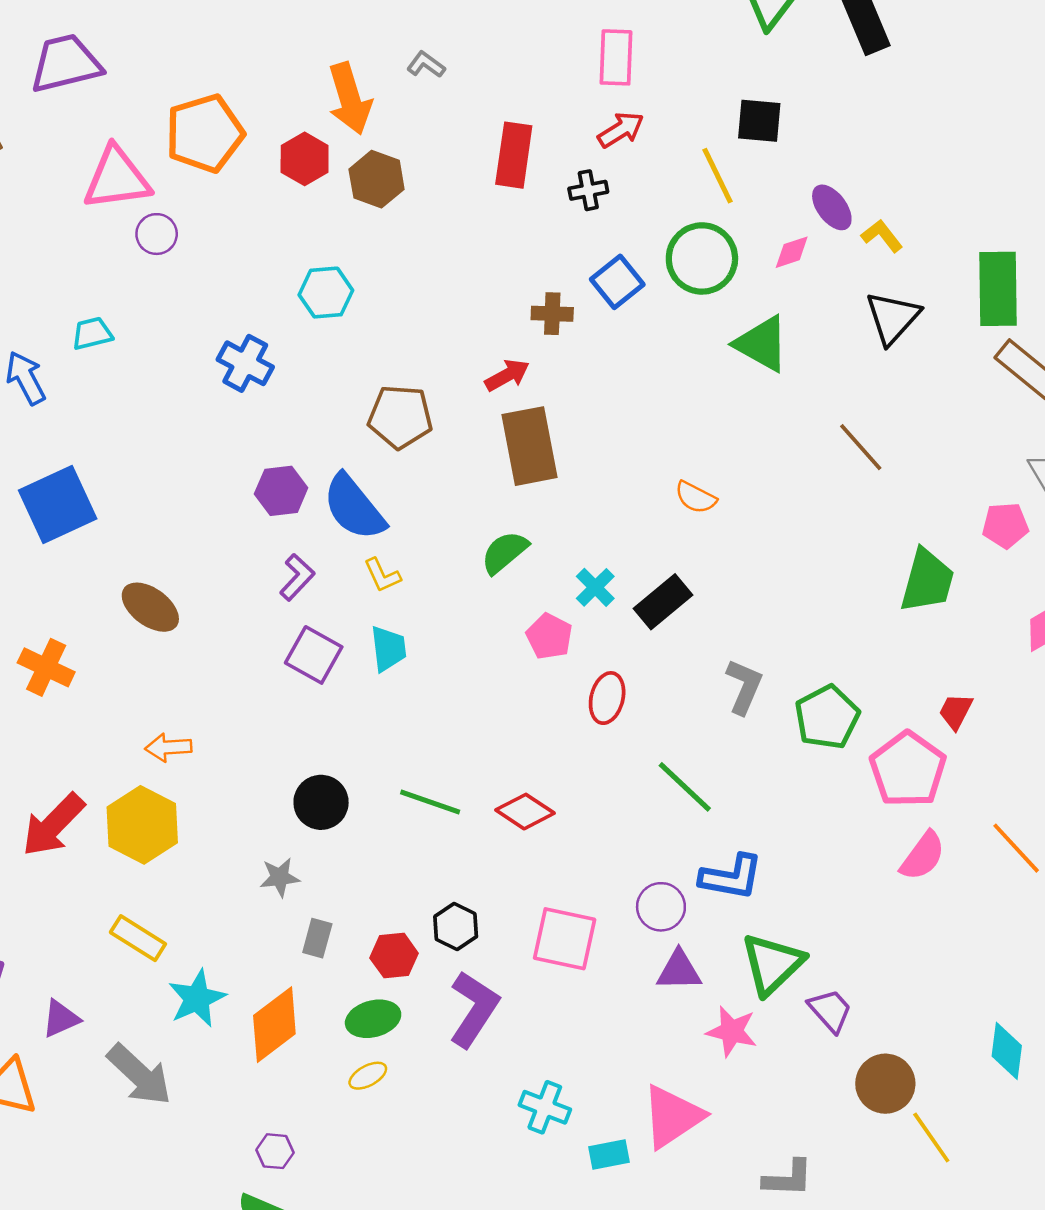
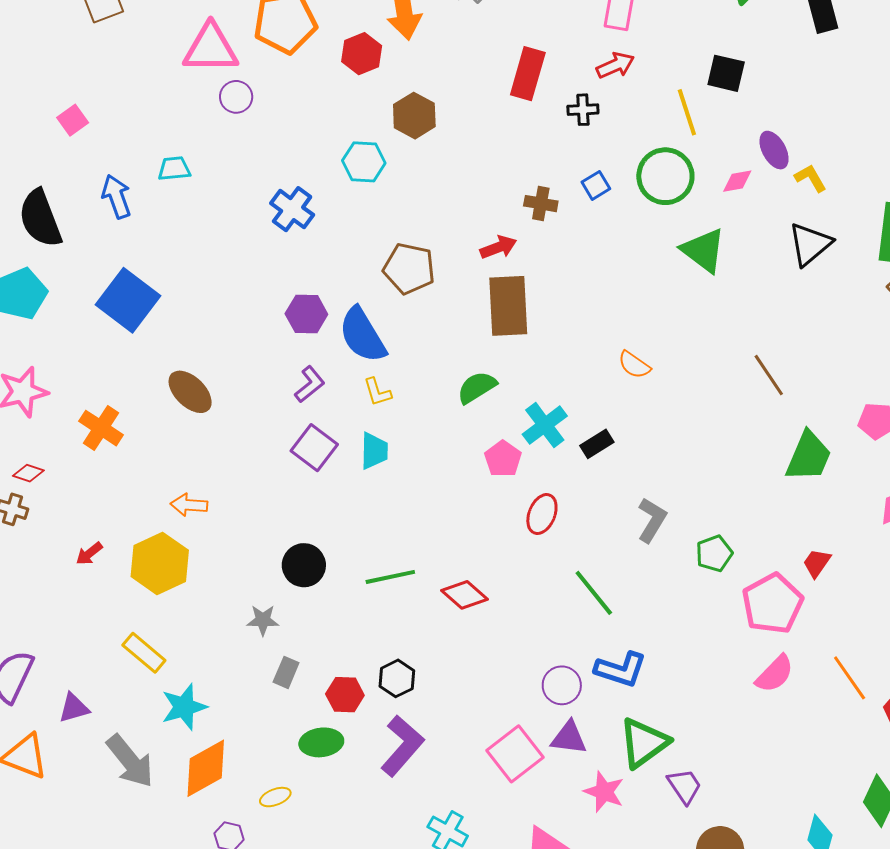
brown hexagon: (377, 179) -> (414, 116), moved
blue square: (617, 282) -> (596, 185), size x0.7
brown line: (861, 447) -> (769, 375), moved
blue square: (58, 505) -> (128, 300), turned -36
cyan cross: (595, 587) -> (545, 425), size x1.4
black rectangle: (663, 602) -> (597, 444), size x0.7
green pentagon: (827, 717) -> (714, 553), size x0.7
green line: (430, 802) -> (390, 577), turned -39
red arrow: (53, 825) -> (89, 554), size x0.5
pink square: (565, 939) -> (515, 754), moved, turned 32
orange diamond: (274, 1025) -> (206, 768), moved
yellow ellipse: (368, 1076) -> (275, 797), moved

